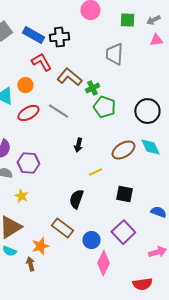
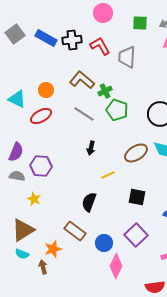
red L-shape: (41, 62) -> (100, 46), moved
orange circle: (25, 85) -> (46, 90), moved
gray line: (58, 111) -> (84, 114), moved

